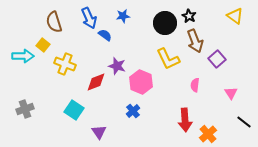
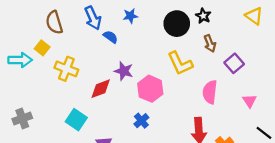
brown arrow: (195, 41) -> (210, 43), size x0.7
pink semicircle: (195, 85) -> (210, 92), size x1.5

